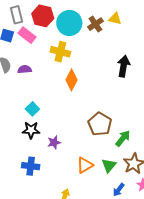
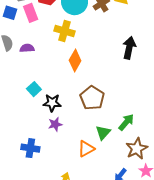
pink rectangle: (27, 35) -> (31, 13), turned 30
brown pentagon: (100, 124) -> (92, 98), moved
black star: (31, 130) -> (52, 103), moved
green triangle: (109, 165) -> (103, 133), moved

